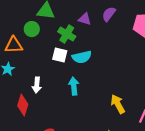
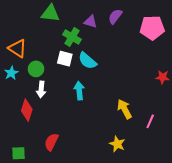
green circle: (32, 29) -> (36, 69), moved
orange triangle: (14, 45) -> (17, 48), turned 36
cyan semicircle: (82, 57) -> (87, 61), turned 54

